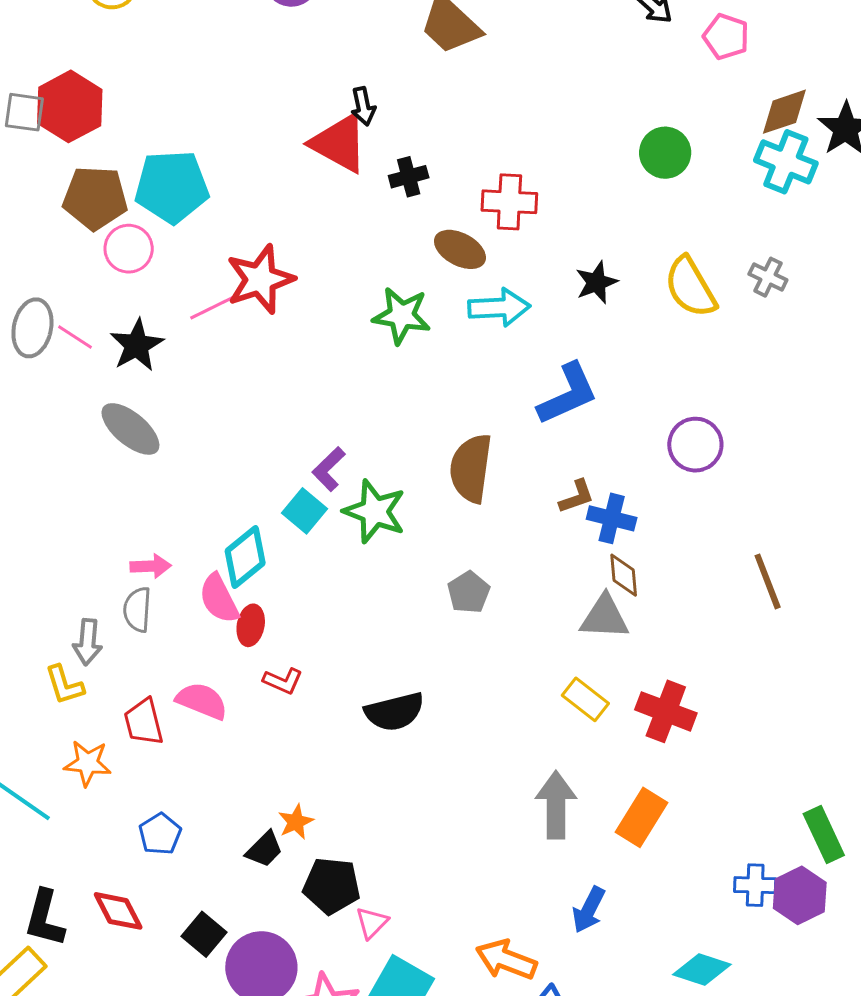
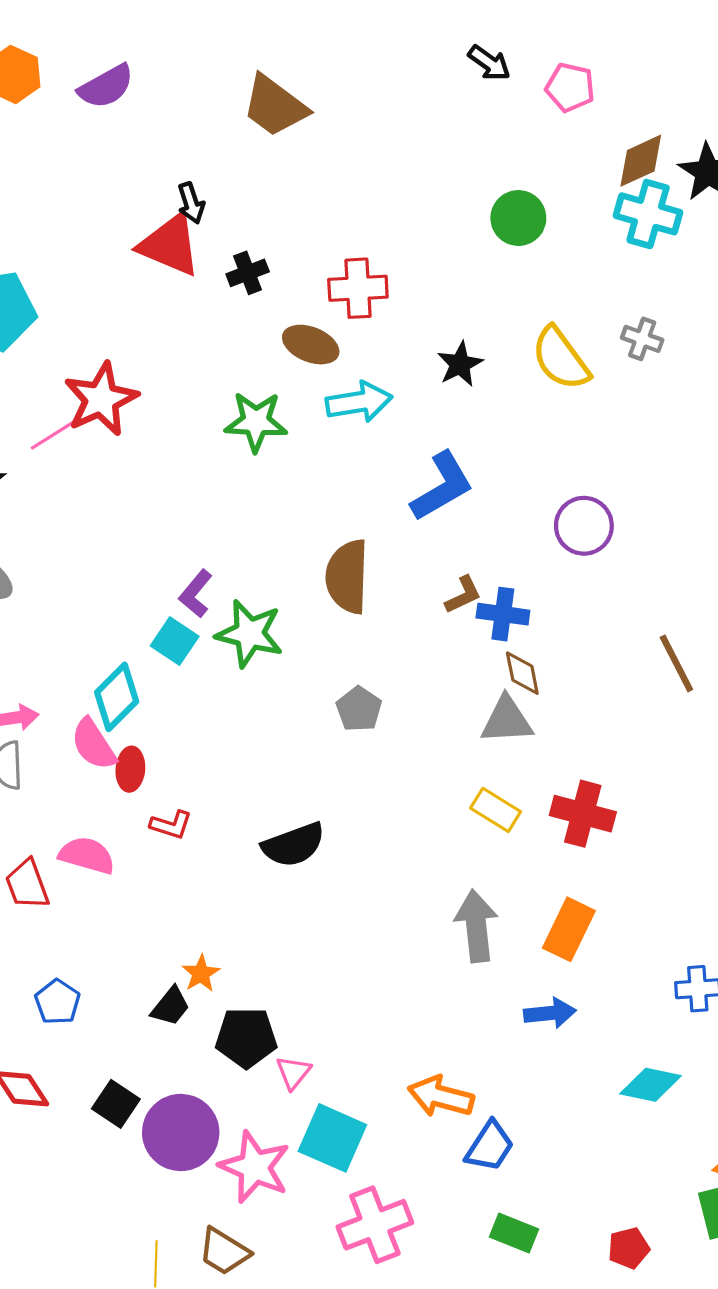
blue arrow: (589, 910) -> (550, 1013), moved, turned -117

